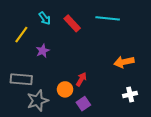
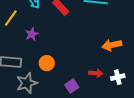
red arrow: (81, 79) -> (96, 73), moved, turned 64
orange circle: (65, 89) -> (47, 63), moved

